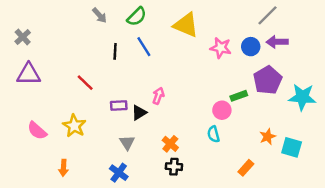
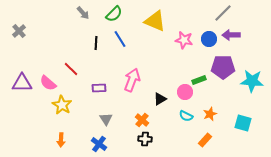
purple triangle: (29, 74) -> (22, 83), moved
purple pentagon: (268, 80) -> (223, 67), turned 30
pink arrow: (158, 96) -> (132, 80), size x1.6
black triangle: (139, 113) -> (160, 99), moved
pink semicircle: (37, 131) -> (48, 83), moved
cyan semicircle: (214, 134) -> (186, 116), moved, turned -48
orange star: (268, 137) -> (210, 114), moved
orange arrow: (63, 168) -> (61, 140), moved

